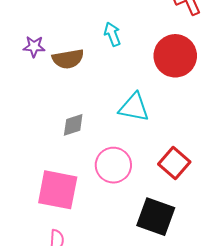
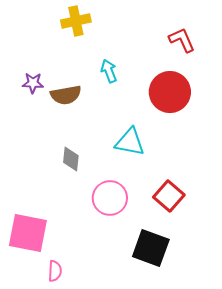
gray diamond: (73, 125) -> (71, 159), turned -65
pink square: (58, 190) -> (28, 233), moved

